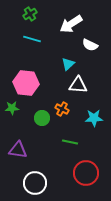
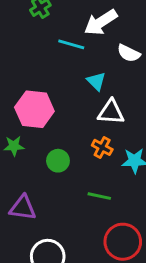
cyan line: (32, 39) -> (71, 44), moved
cyan triangle: (68, 64) -> (96, 81), turned -32
orange cross: (62, 109) -> (102, 147), moved

